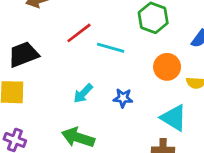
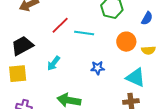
cyan arrow: (83, 93) -> (54, 63), moved

